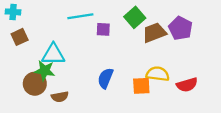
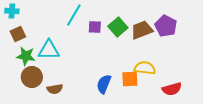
cyan line: (80, 16) -> (74, 15), turned -50
green square: (135, 17) -> (118, 27), moved
green star: (45, 71) -> (26, 56), moved
blue semicircle: (105, 78) -> (104, 84), moved
red semicircle: (187, 85) -> (172, 89), moved

